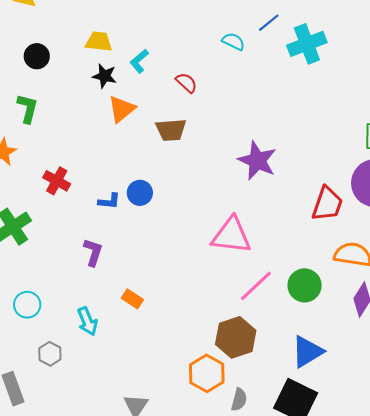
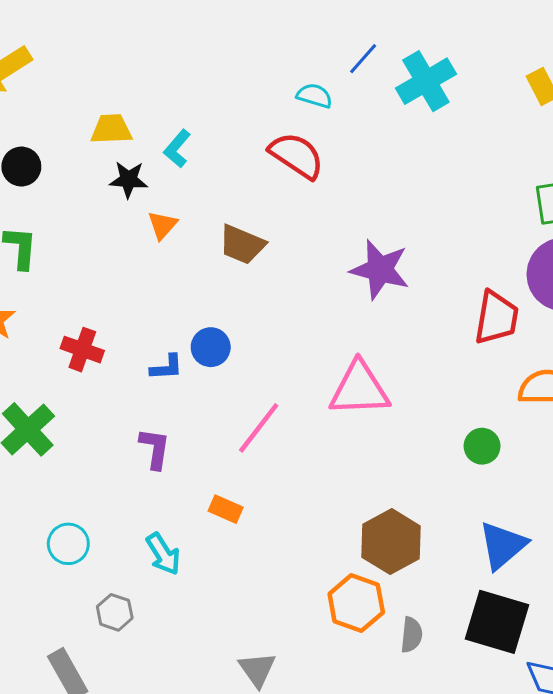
red semicircle: (186, 83) -> (297, 155), moved, size x1.6
orange triangle: (122, 109) -> (162, 225), size x0.7
brown trapezoid: (171, 130) -> (242, 244), turned 36
green circle: (305, 285) -> (482, 446), size x0.7
pink line: (256, 286) -> (259, 428), moved

